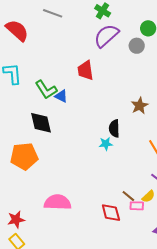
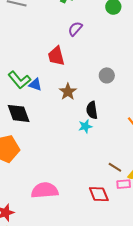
purple semicircle: (106, 36) -> (75, 29), moved, size x0.6
gray circle: (137, 46) -> (107, 75), moved
brown star: (140, 106) -> (68, 92), moved
brown line: (128, 196) -> (115, 167), moved

